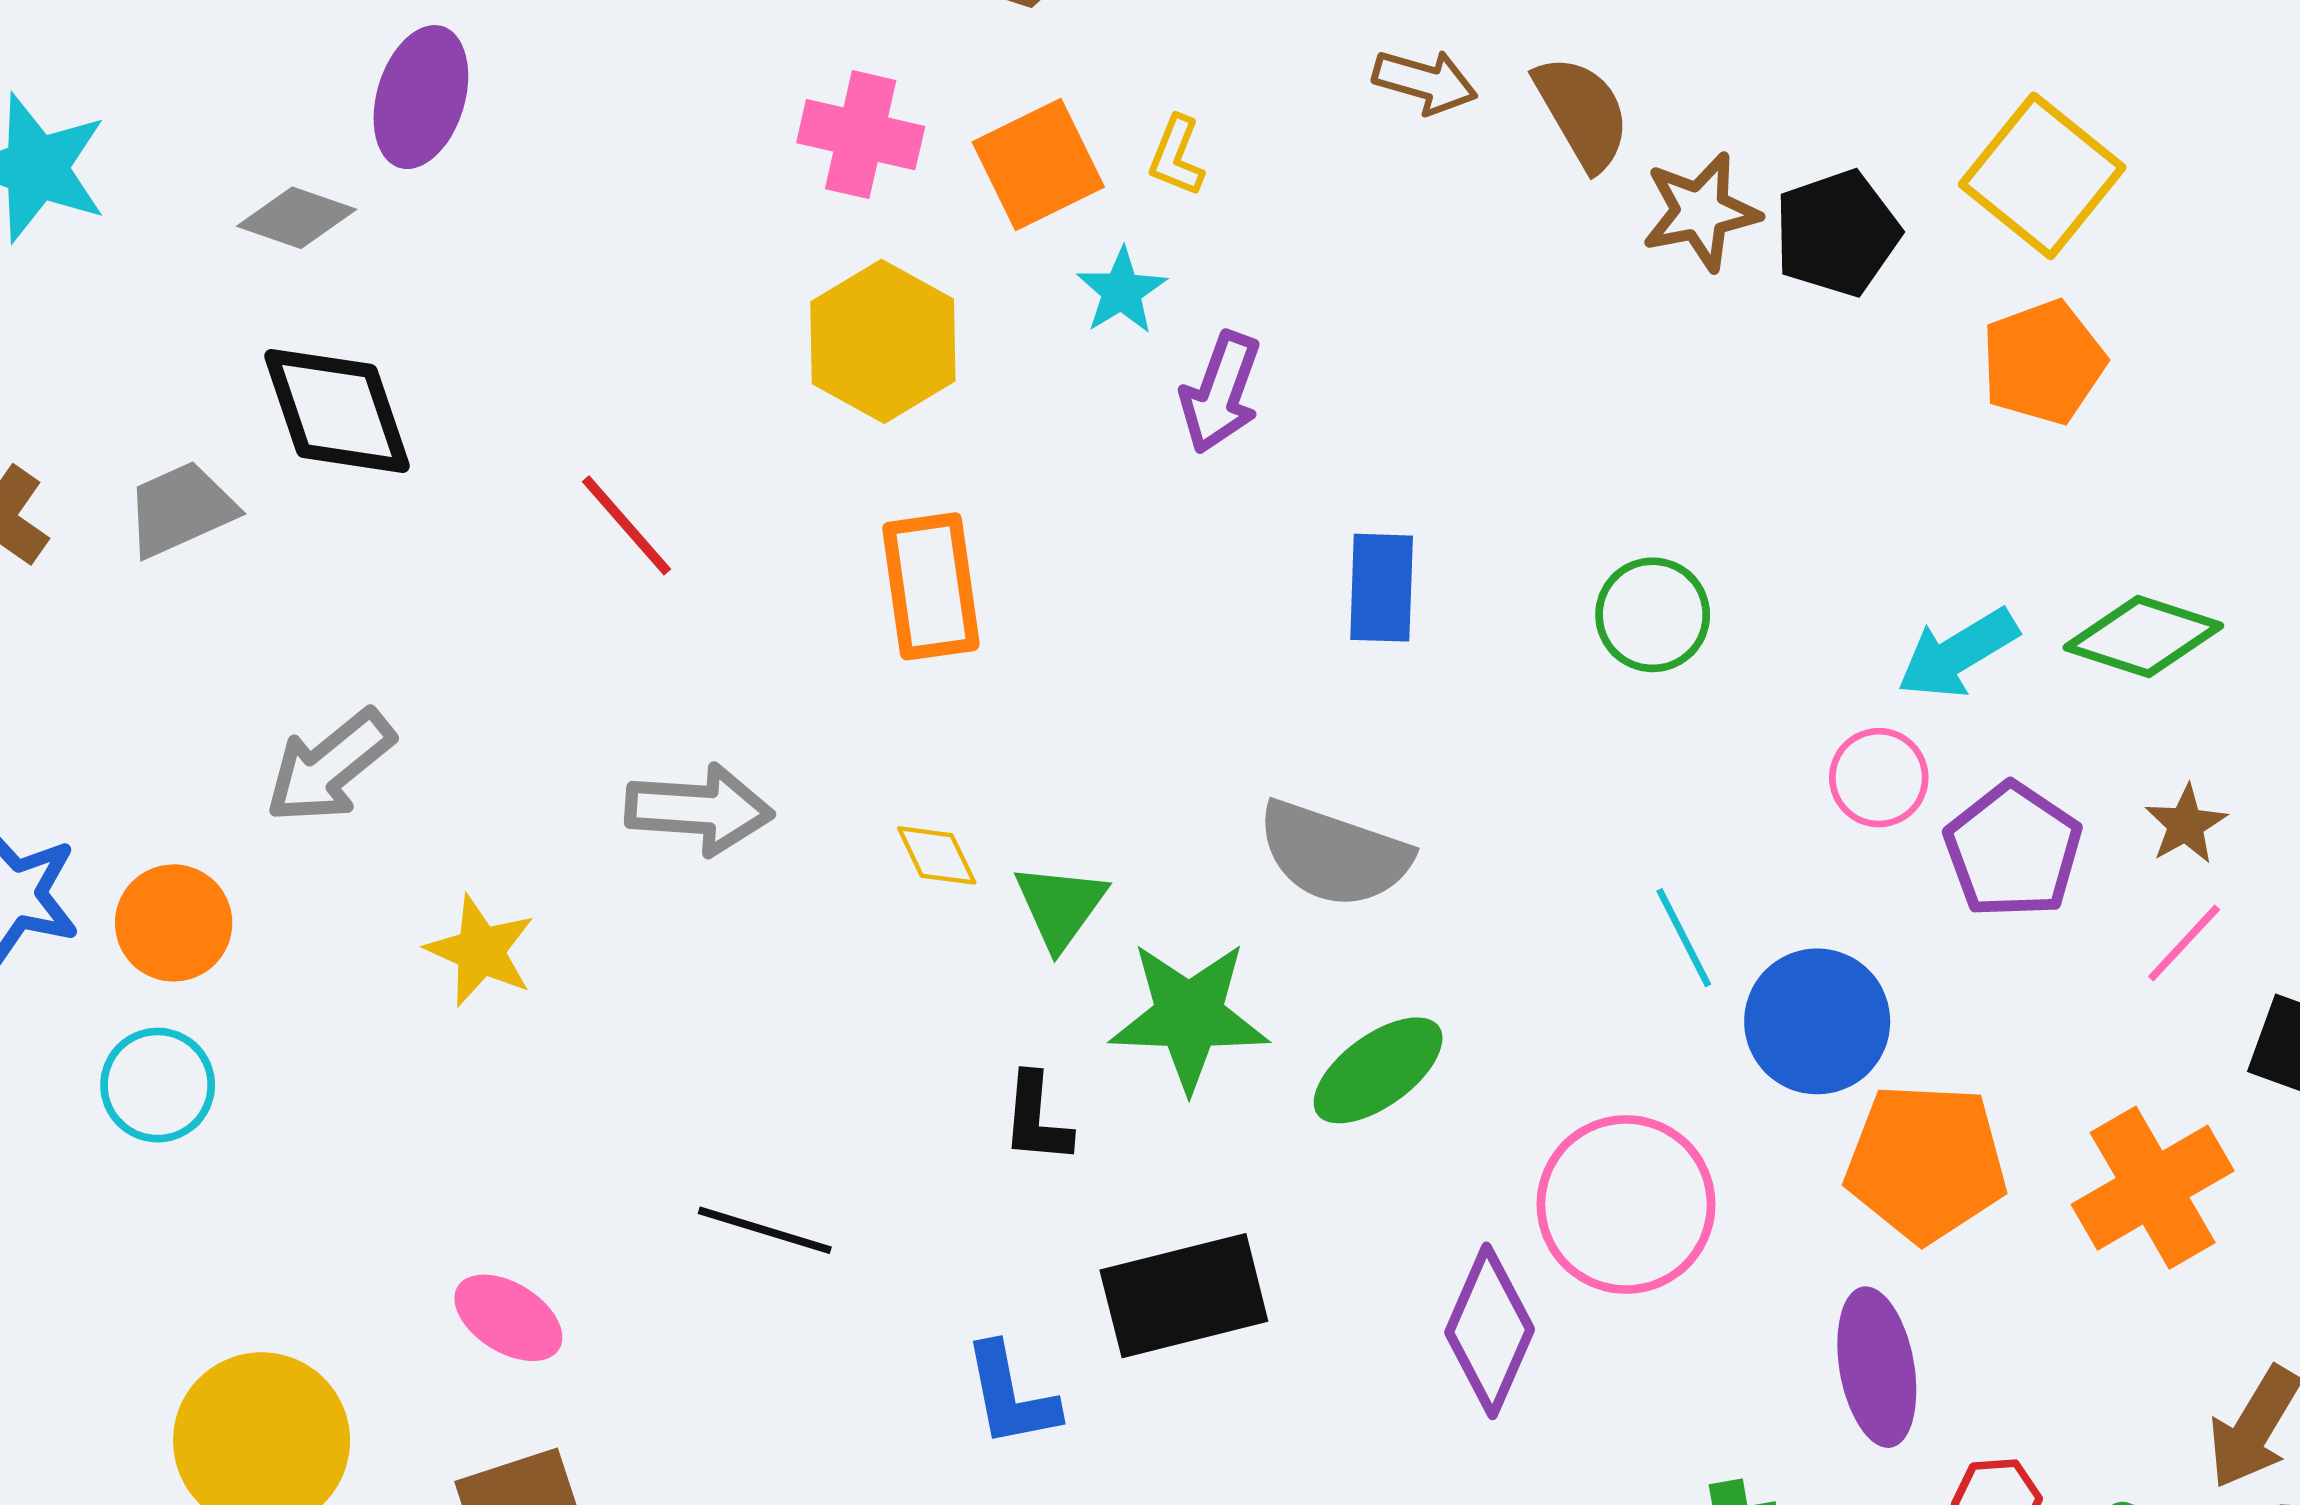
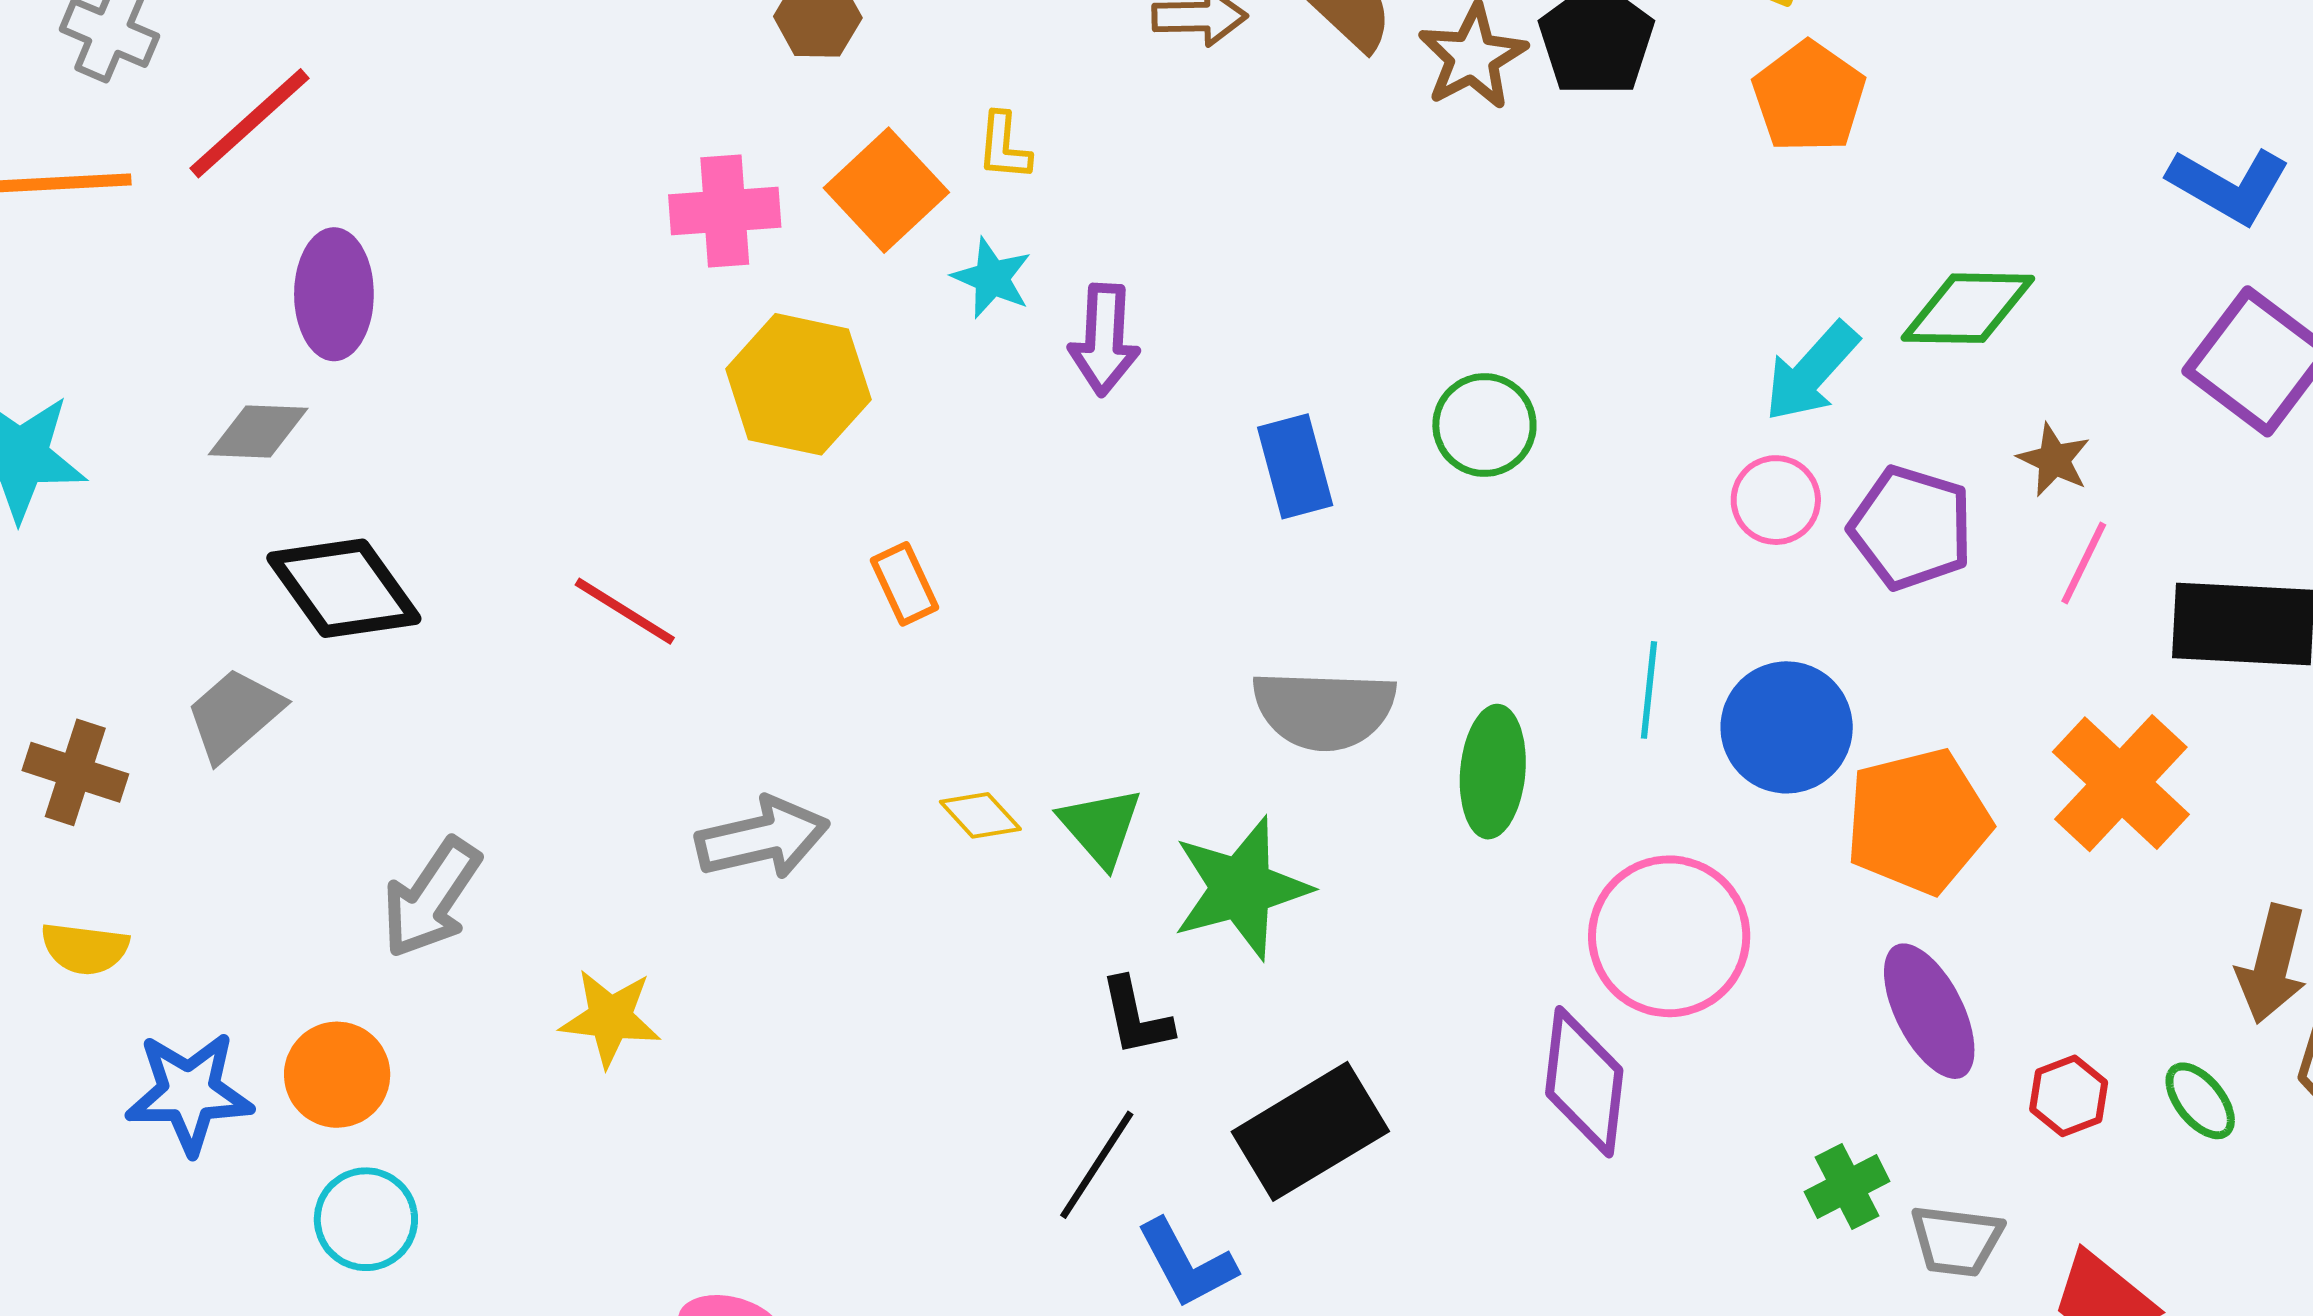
orange rectangle: (931, 586) -> (905, 584), size x0.6
green circle: (1653, 615) -> (1484, 425), moved
cyan line: (1684, 938) -> (1649, 690), turned 50
green ellipse: (1378, 1070) -> (1493, 772), moved, turned -32
black line: (765, 1230) -> (1097, 1165), moved, turned -57

